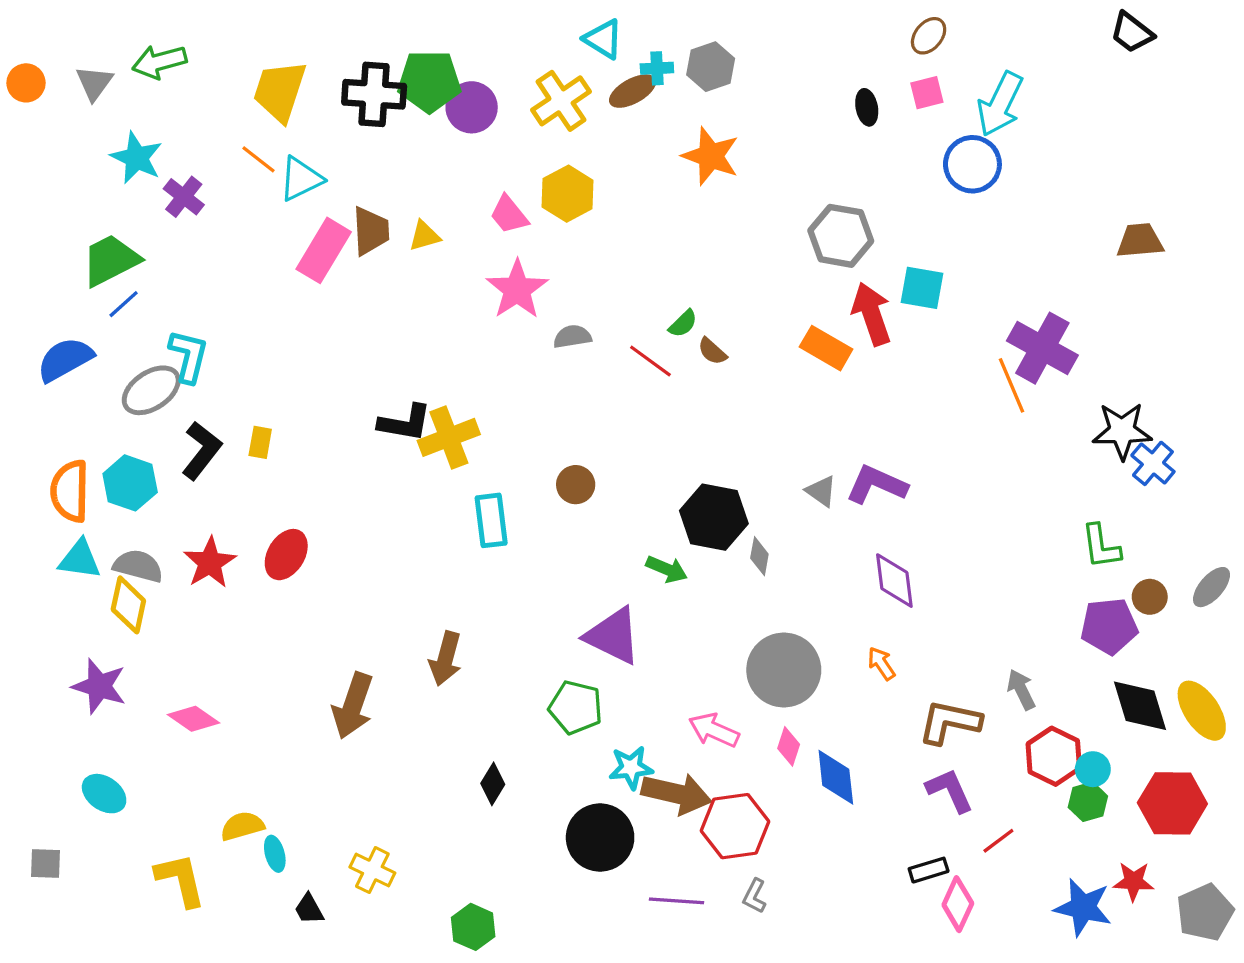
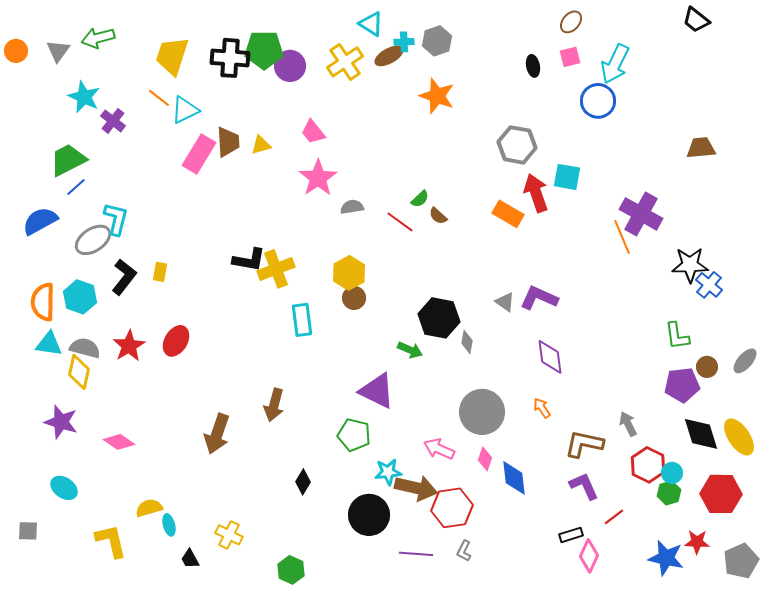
yellow hexagon: (568, 194) -> (349, 273), moved

